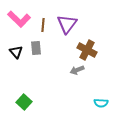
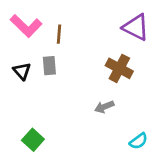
purple triangle: (67, 24) -> (136, 27), moved, turned -40
gray arrow: (77, 70) -> (104, 107), moved
cyan semicircle: (101, 103) -> (139, 141), turned -40

